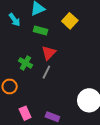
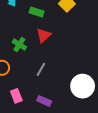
gray line: (46, 72) -> (41, 69), moved

